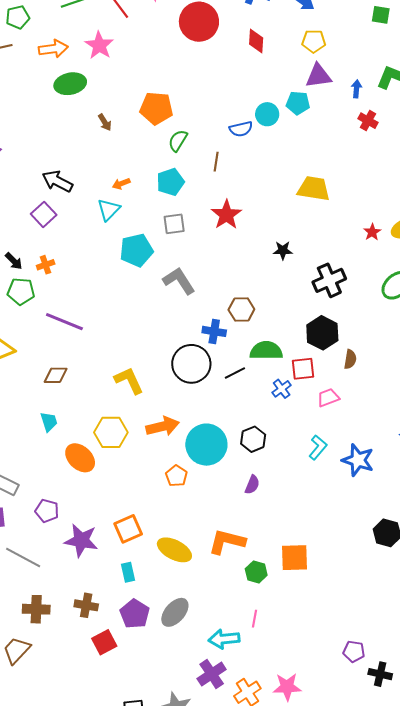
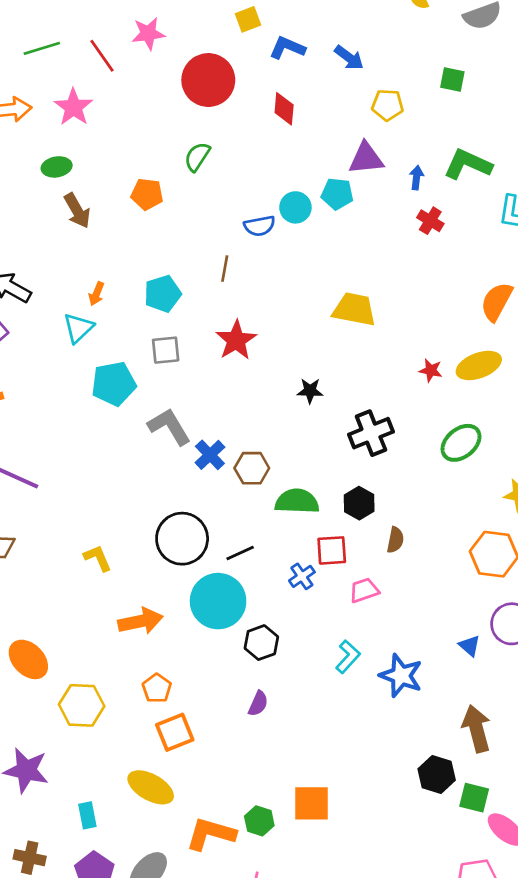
yellow pentagon: (314, 41) -> (388, 105), moved
green ellipse: (70, 84) -> (57, 167), moved, size x0.7
orange pentagon: (156, 108) -> (147, 194), size x0.7
brown arrow: (105, 122) -> (77, 211), size x1.5
green semicircle: (178, 141) -> (197, 157), moved
orange arrow: (121, 184) -> (96, 294), turned -48
red star: (372, 232) -> (431, 370), turned -30
blue cross: (214, 331) -> (210, 455), moved, turned 35
black hexagon: (322, 333) -> (359, 503), size x0.7
green semicircle: (266, 351) -> (297, 501), moved
yellow L-shape: (129, 380) -> (98, 558), size x0.7
yellow hexagon: (111, 432) -> (82, 705), moved
cyan circle: (206, 445) -> (218, 601), moved
orange square: (128, 529) -> (175, 732), moved
orange L-shape: (227, 542) -> (211, 834), moved

